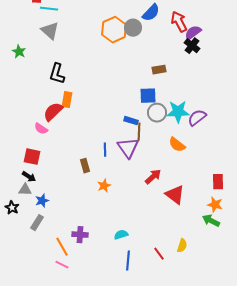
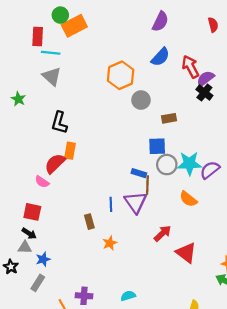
gray circle: (133, 28) -> (141, 100), moved

